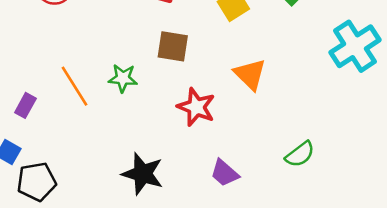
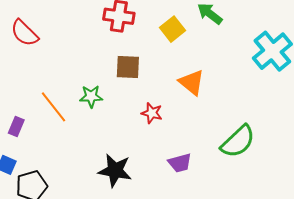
red star: (196, 107) -> (152, 113), size x0.7
green semicircle: (300, 154) -> (238, 142), size x1.5
purple trapezoid: (224, 173) -> (180, 163), turned -50

